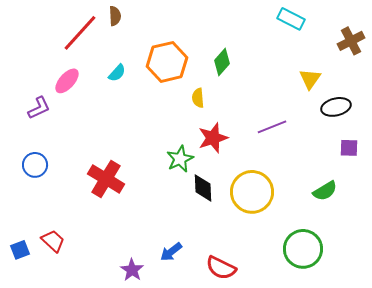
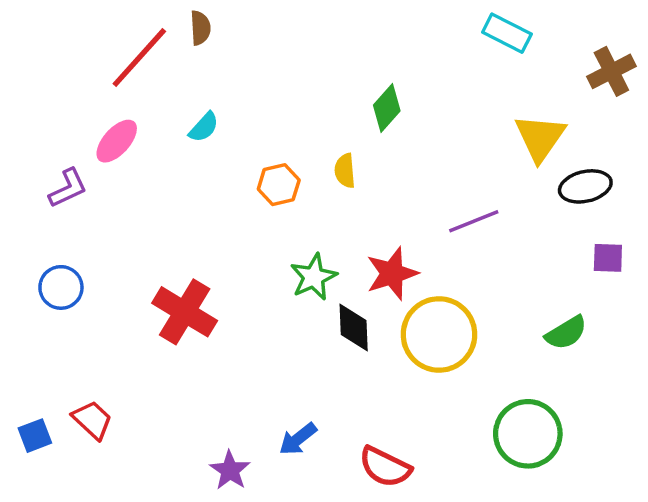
orange hexagon: (167, 62) -> (279, 185), moved, size x0.6
yellow triangle: (310, 79) -> (540, 138), size x1.4
red star: (213, 138) -> (392, 274), moved

